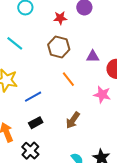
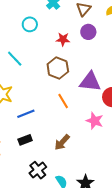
purple triangle: (93, 56) -> (90, 82), size x1.6
black cross: (30, 151) -> (38, 170), moved

